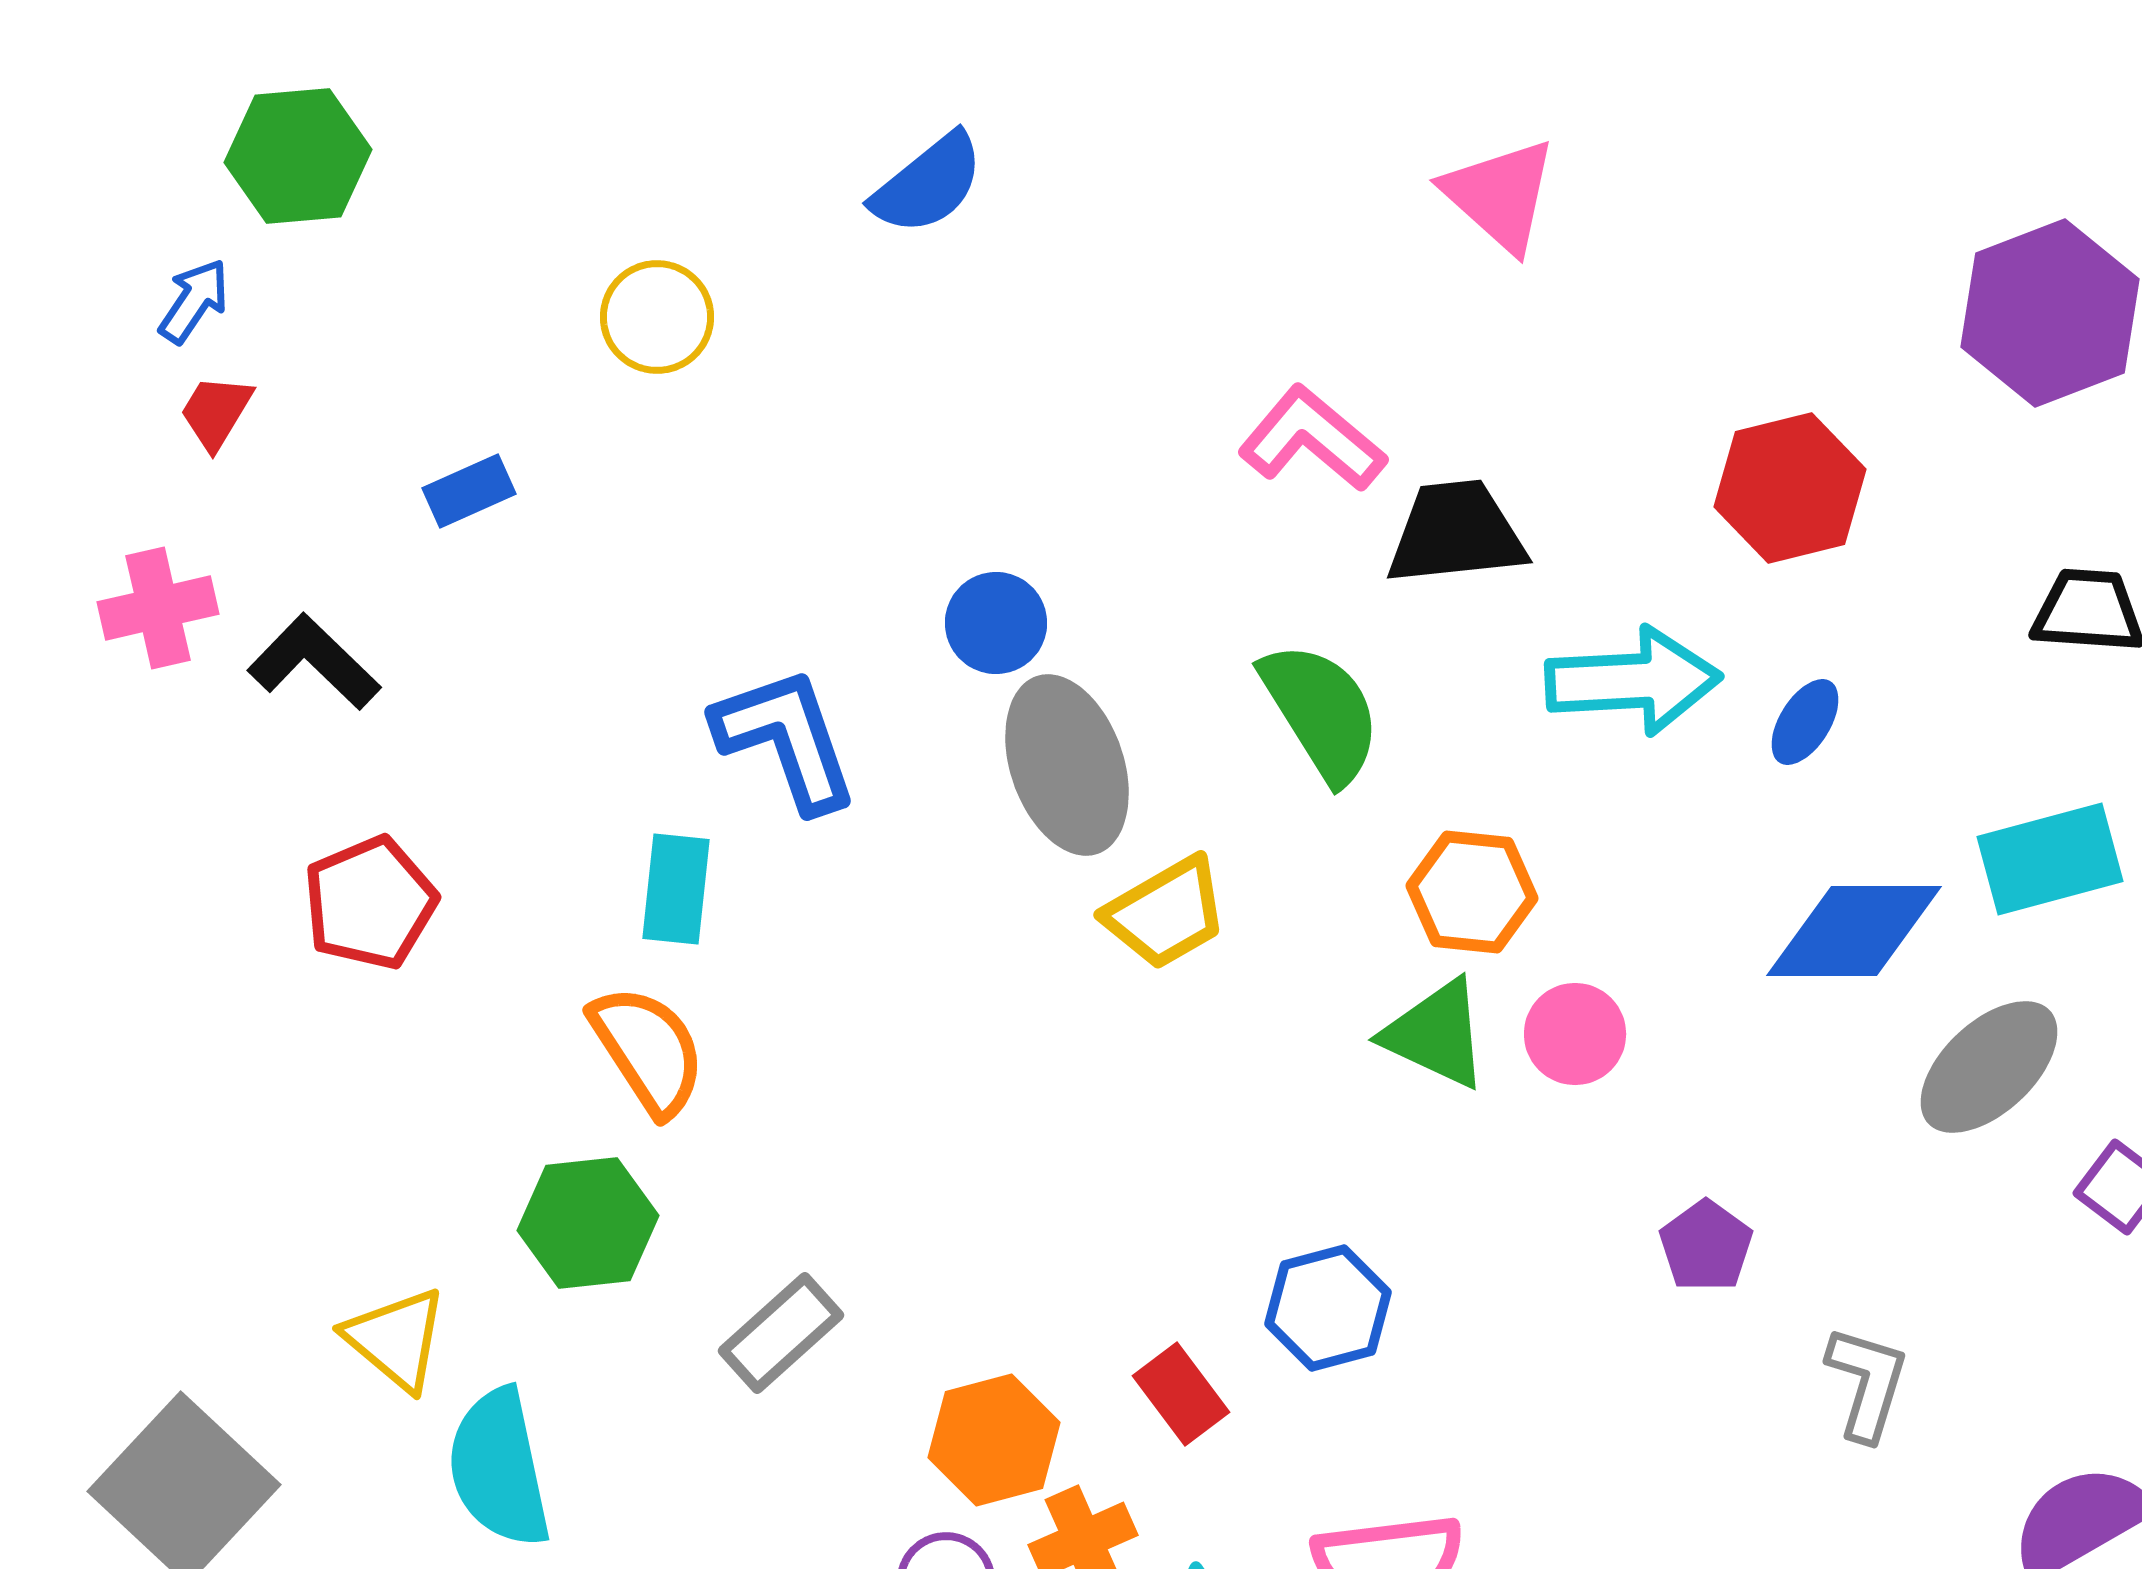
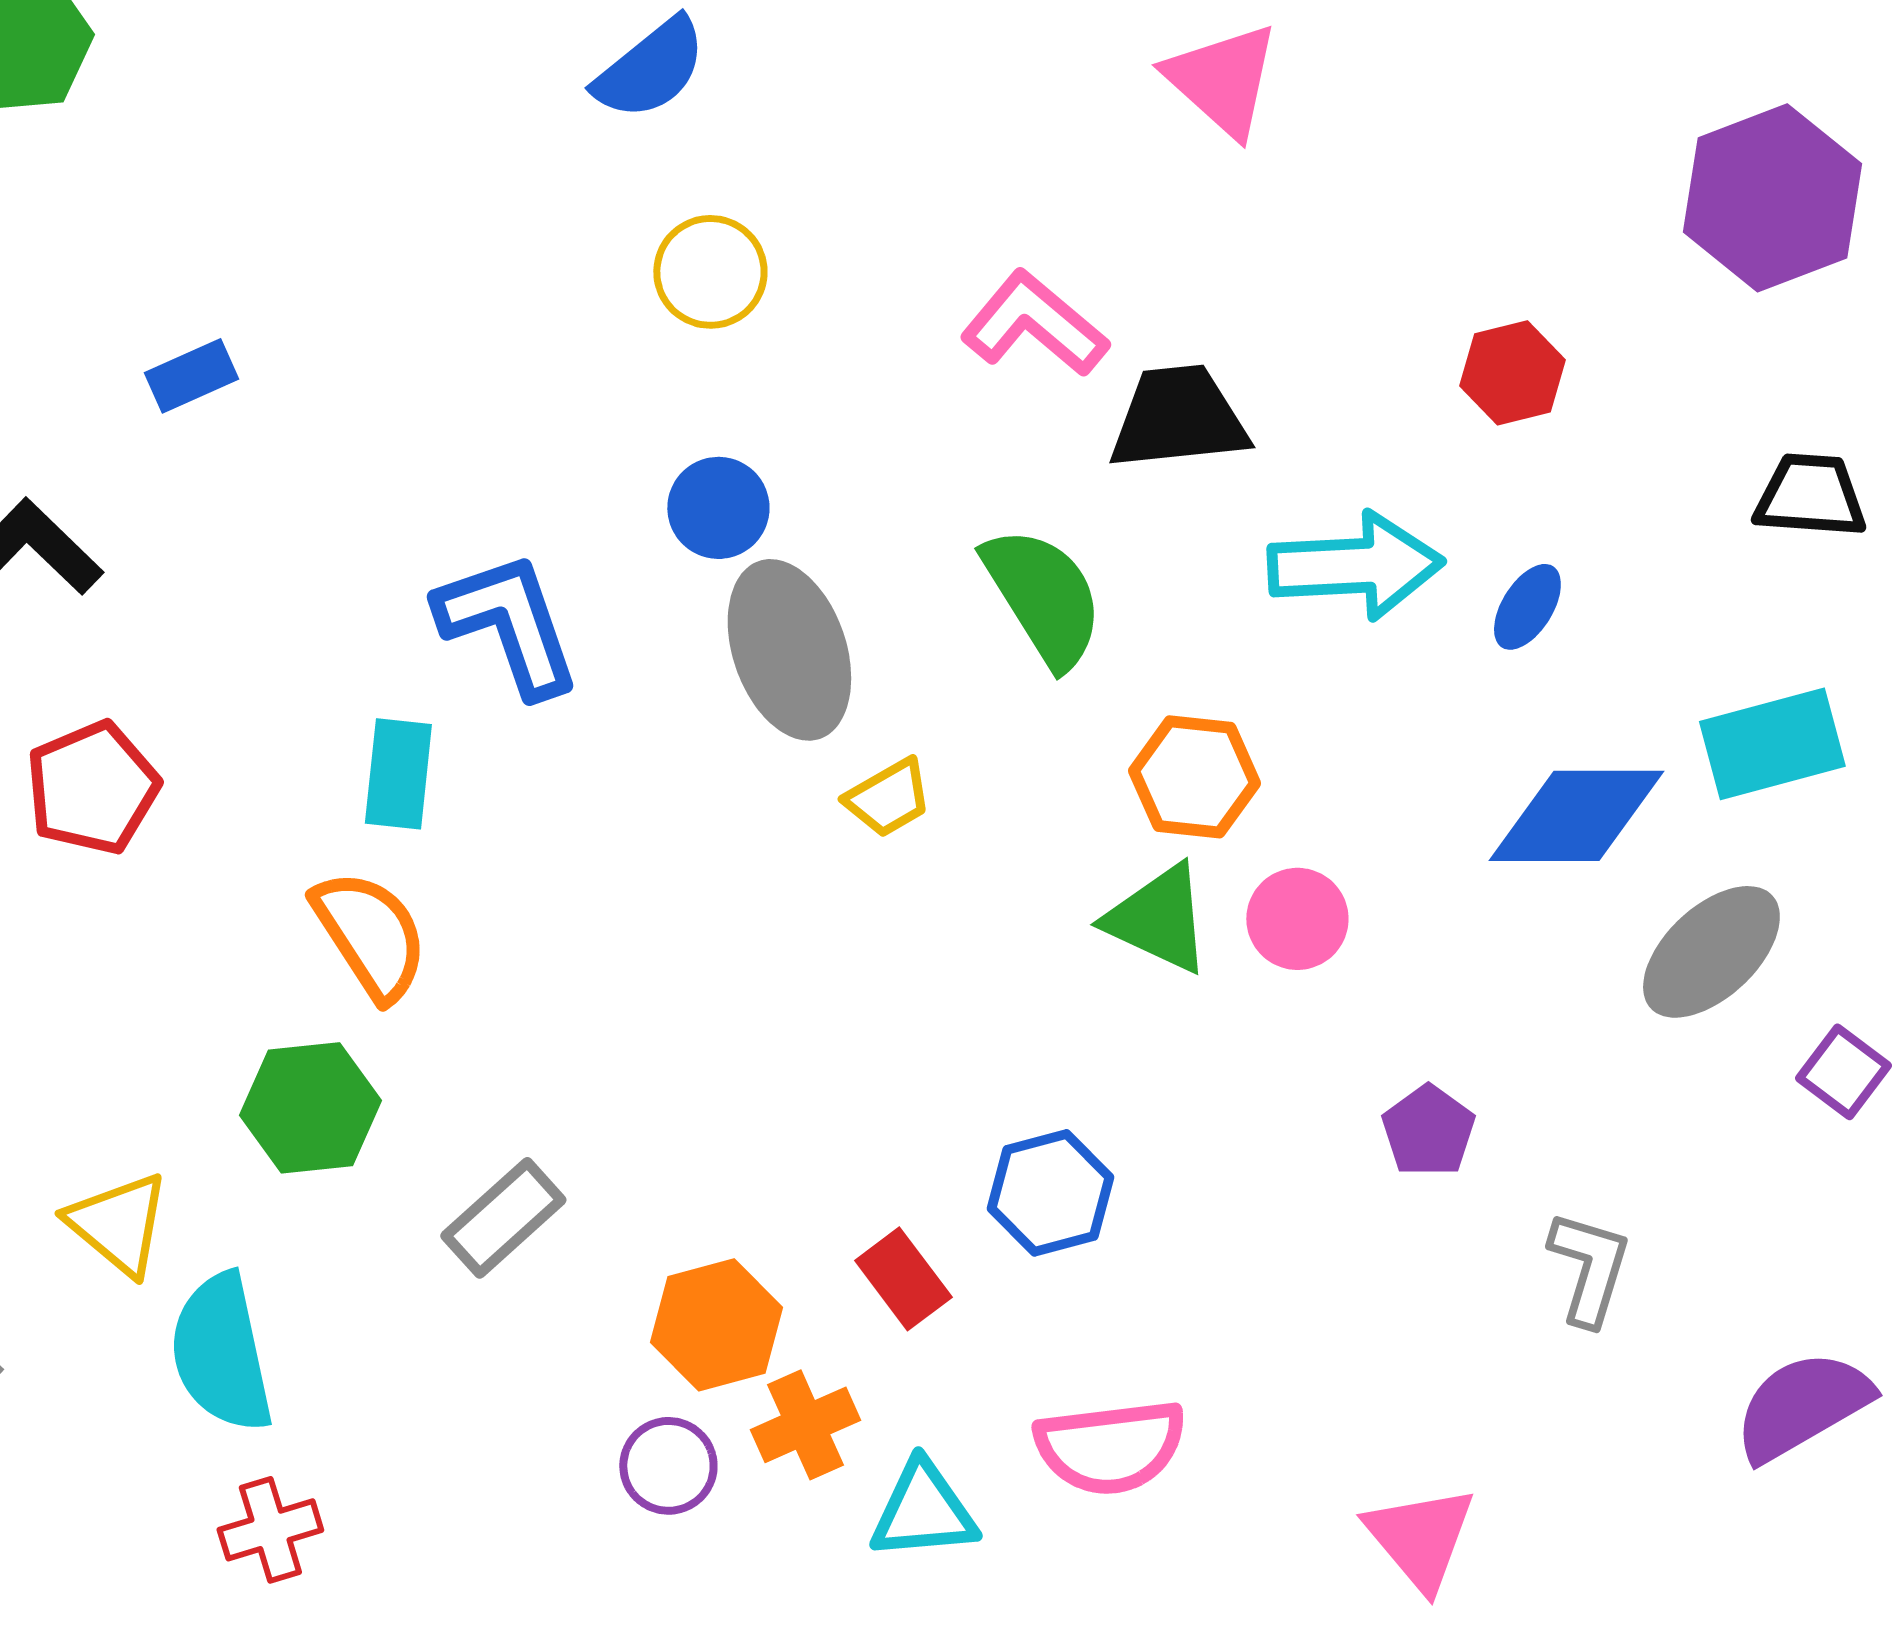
yellow circle: (657, 317) -> (710, 272), moved
red hexagon: (1790, 488) -> (1512, 373), size x0.7
yellow trapezoid: (1166, 913) -> (888, 798), size x0.7

